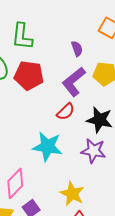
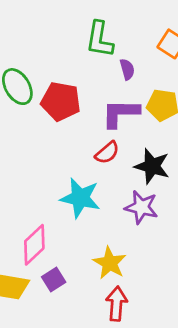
green L-shape: (22, 36) -> (100, 39), moved
purple L-shape: (74, 82) -> (120, 113), turned 36

